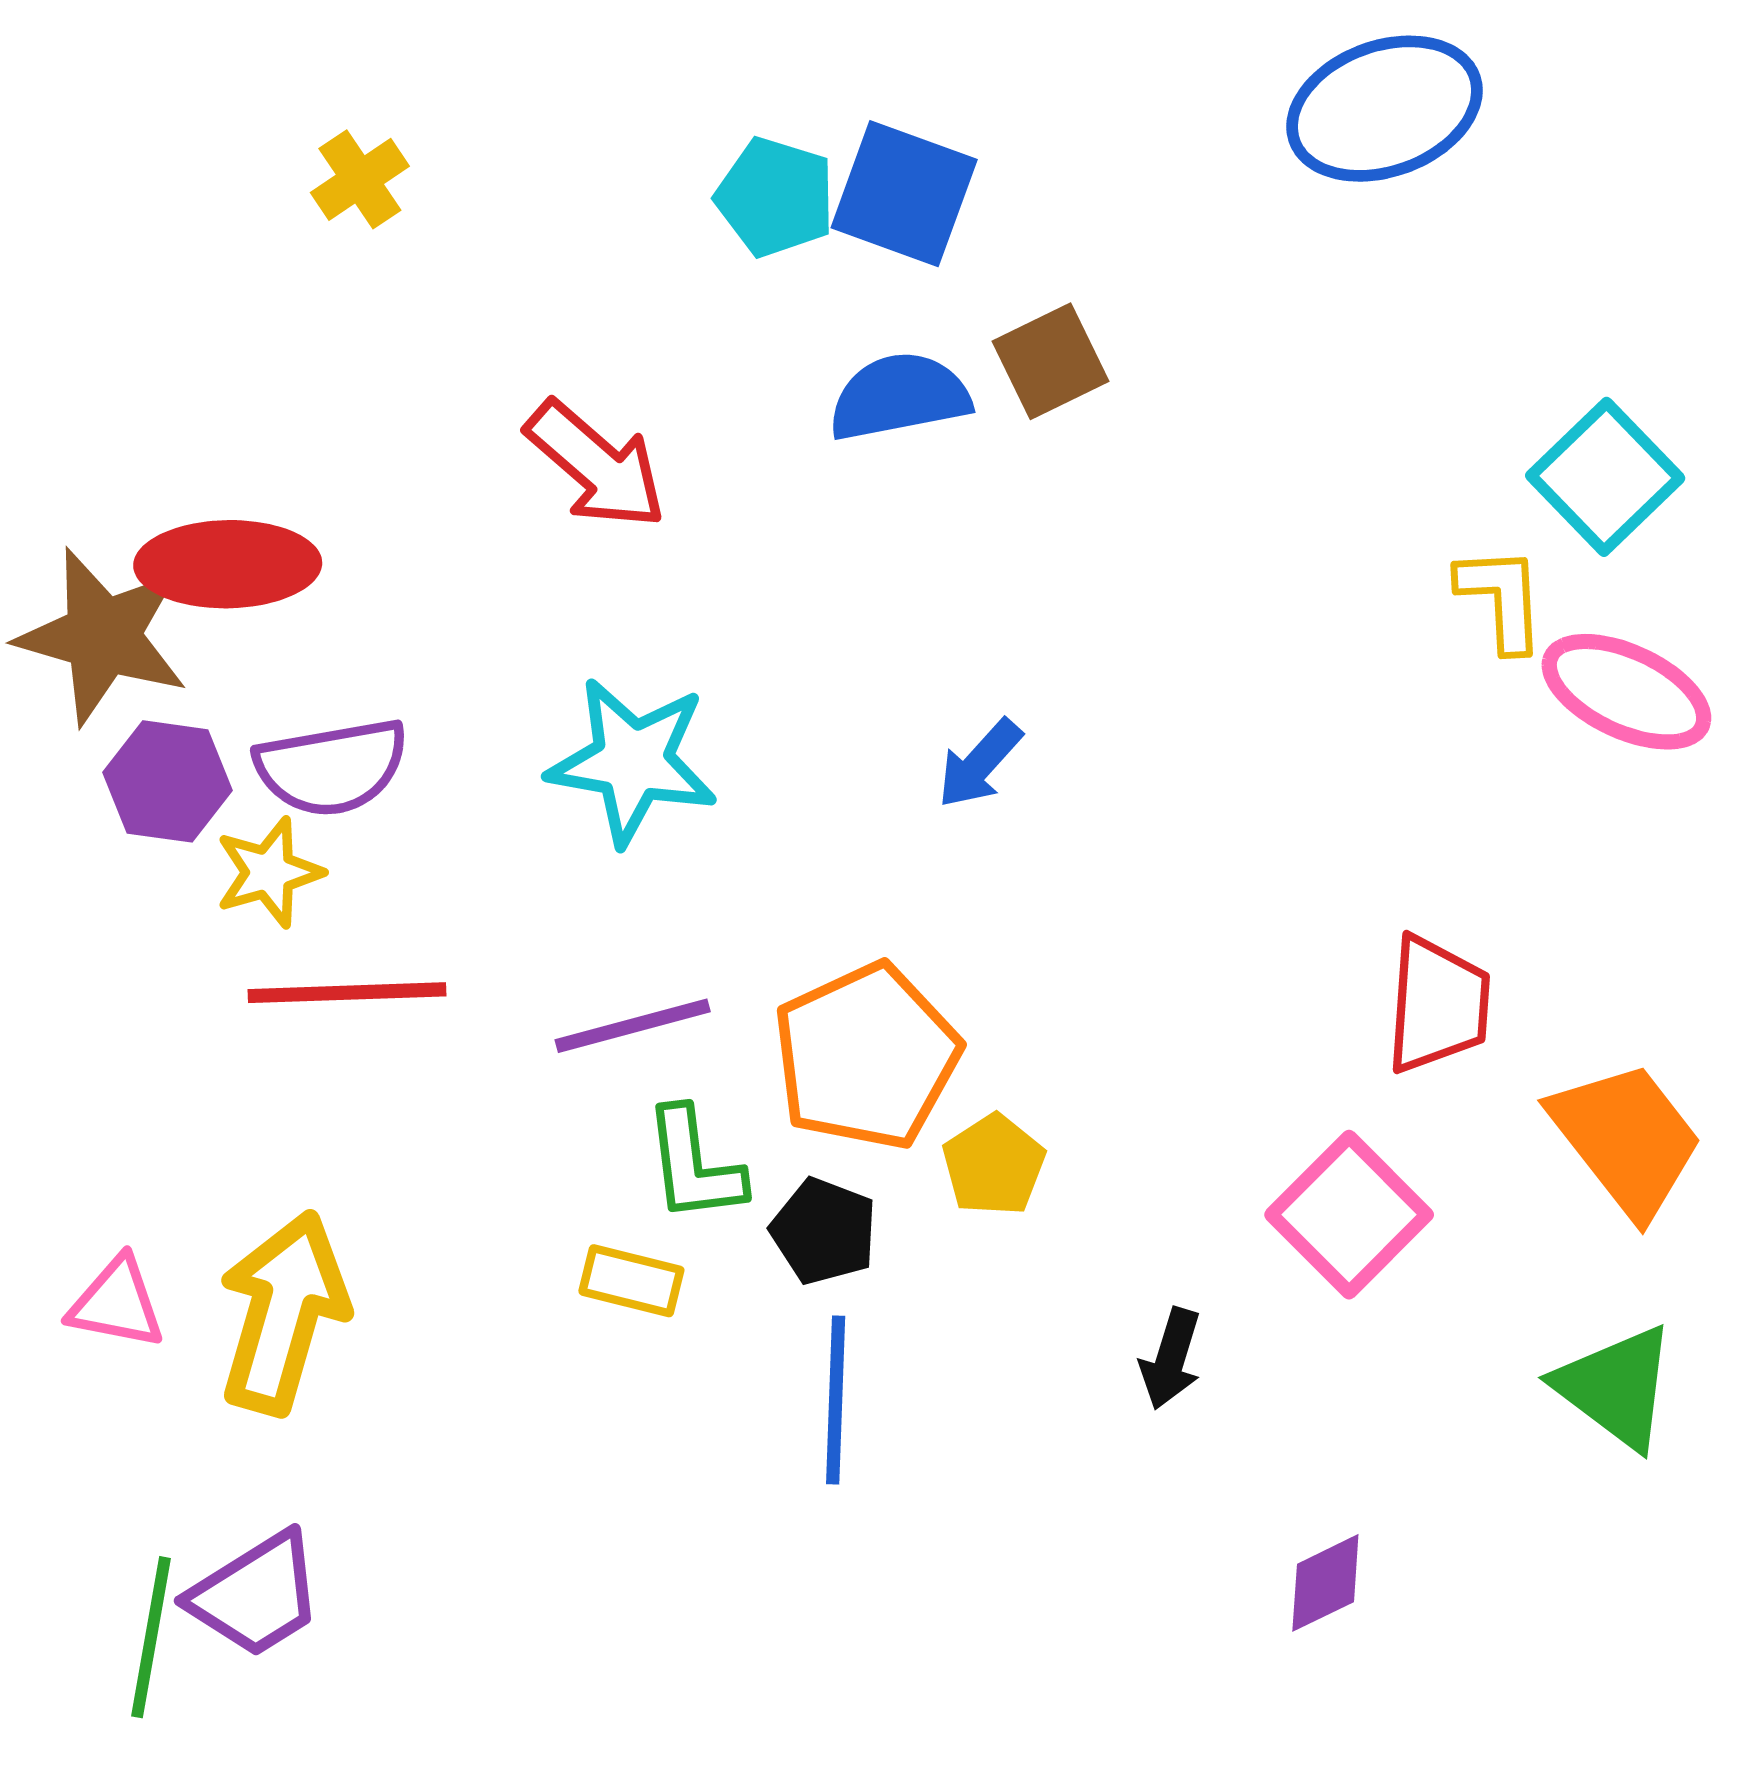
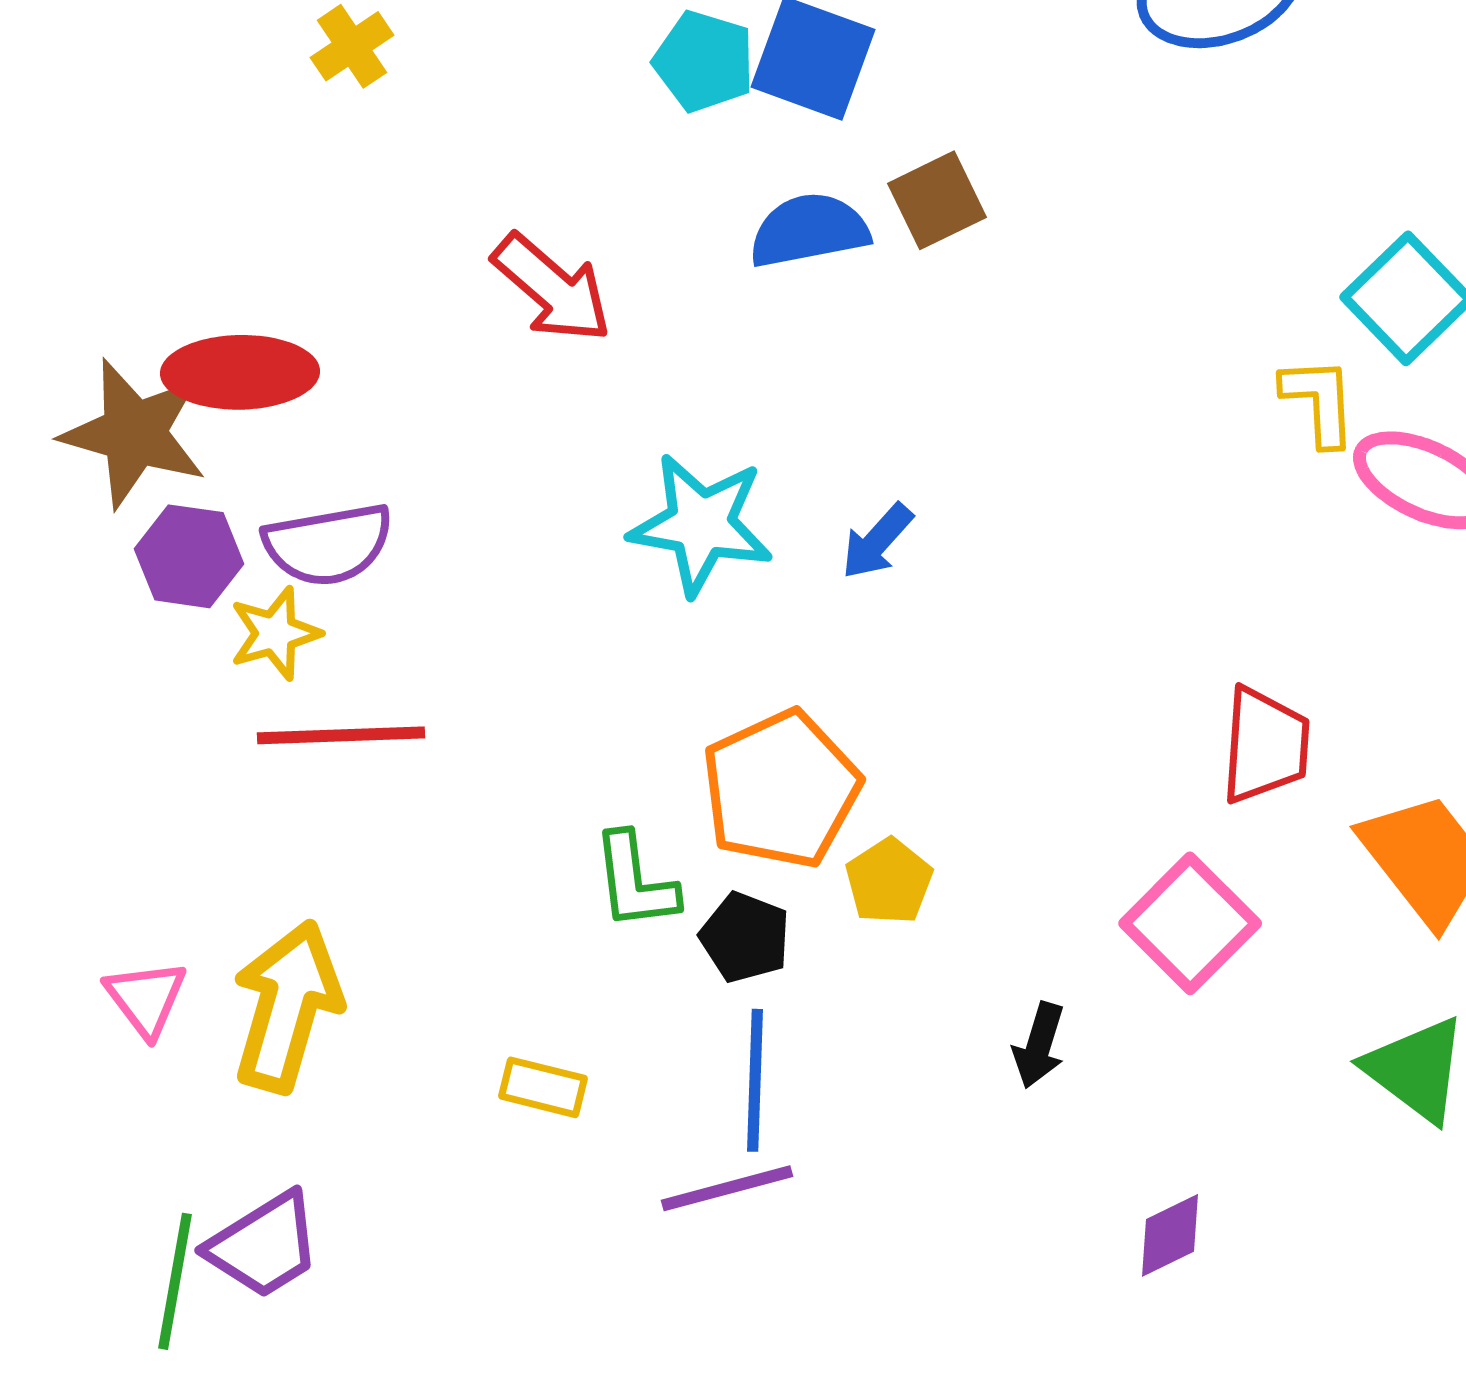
cyan star: (633, 761) -> (701, 524), moved
purple line: (633, 1026) -> (727, 1188), moved
yellow rectangle: (631, 1281) -> (543, 1087), moved
pink triangle: (117, 1303) -> (146, 998), turned 42

